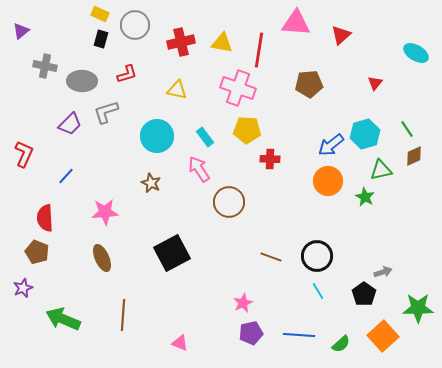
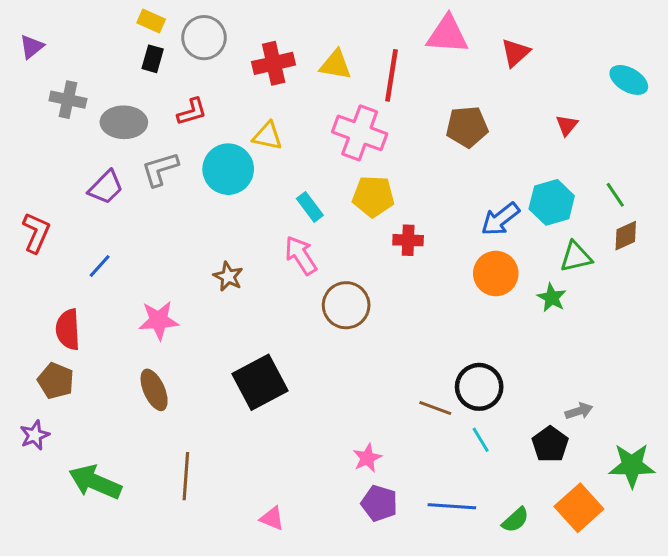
cyan circle: (157, 136) -> (228, 169), moved
brown line: (271, 257) -> (435, 408), moved
purple pentagon: (251, 333) -> (379, 503), turned 30

